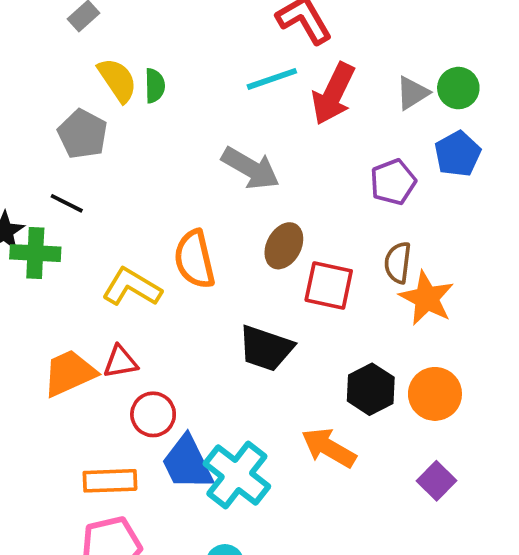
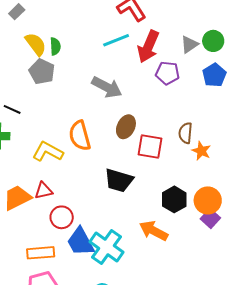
gray pentagon: (83, 134) -> (42, 72), moved
purple pentagon: (393, 182) -> (167, 73), moved, turned 30
orange star: (427, 298) -> (201, 151), size x0.7
purple square: (437, 481) -> (210, 218), moved

